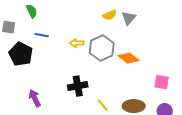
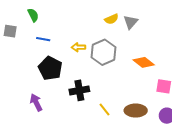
black pentagon: (21, 54) -> (50, 68), moved
orange diamond: (129, 58) -> (144, 62), moved

